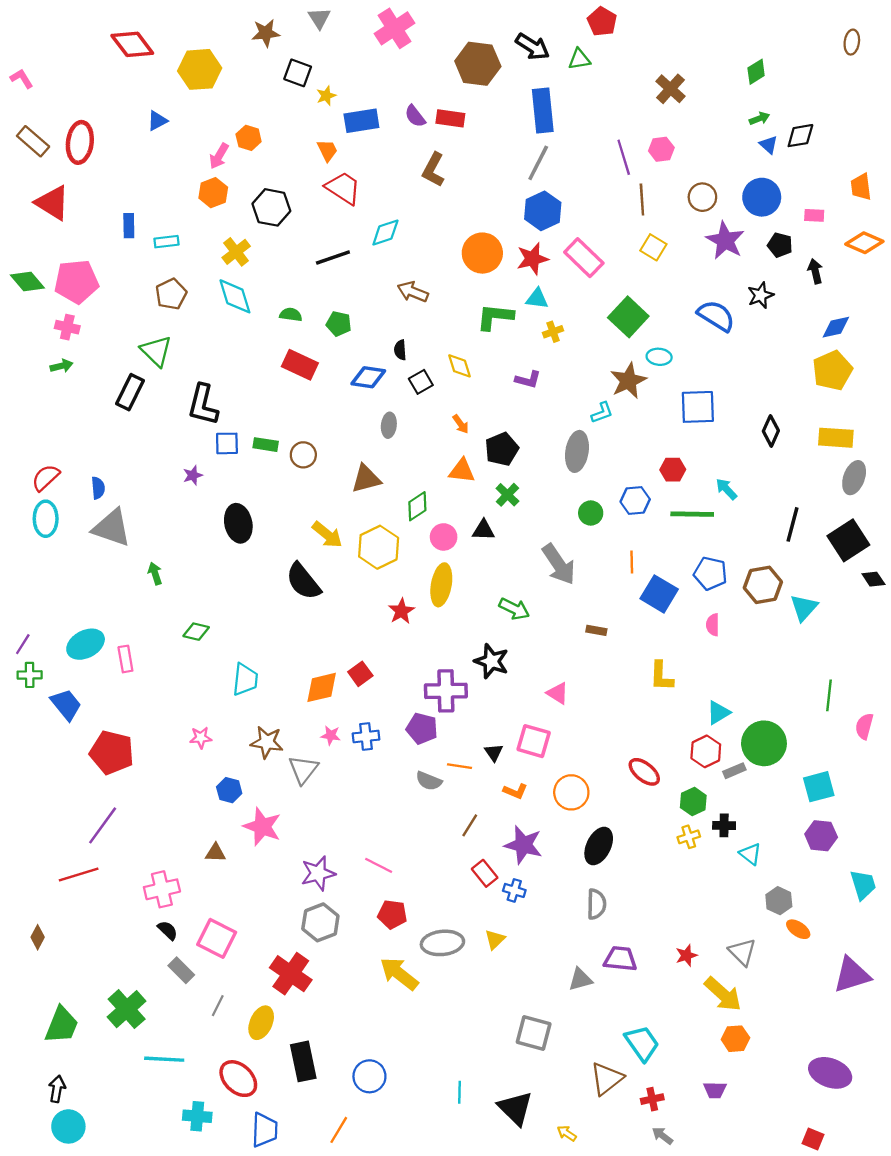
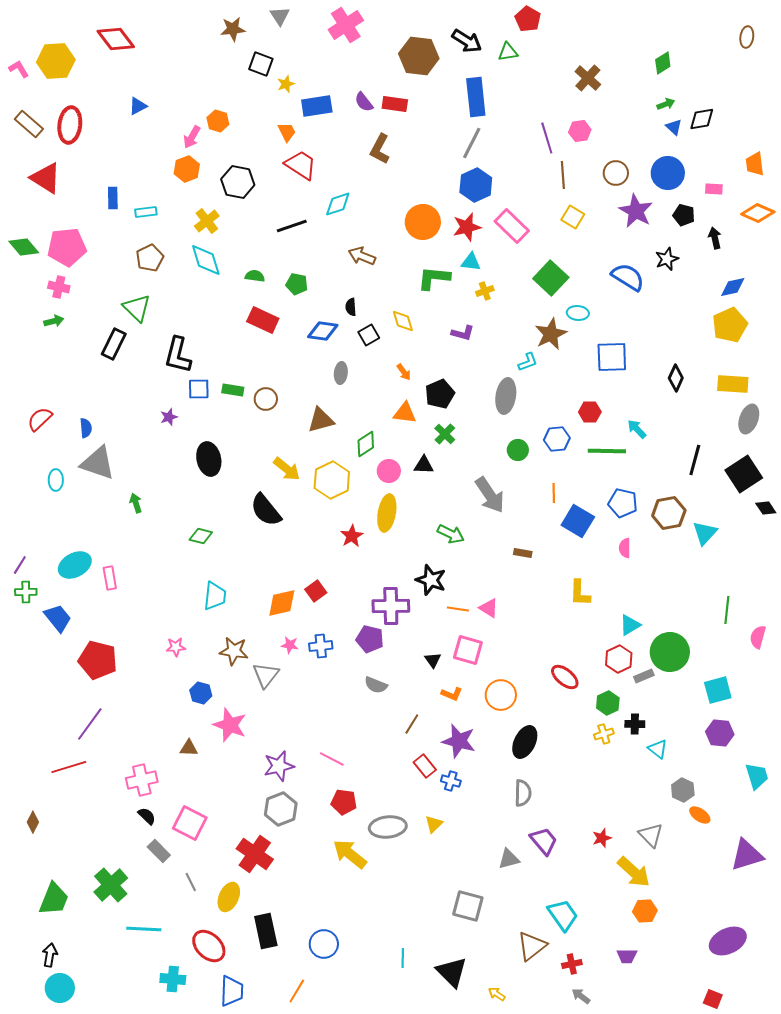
yellow hexagon: (200, 69) -> (56, 61), moved
cyan ellipse: (46, 519) -> (56, 480), moved, size x0.7
green diamond: (196, 632) -> (201, 536), moved
orange line: (460, 766) -> (458, 609), moved
purple trapezoid: (620, 959) -> (544, 841), turned 44
gray line: (218, 1006) -> (191, 882), turned -54
purple ellipse: (830, 1073) -> (728, 941), turned -45

